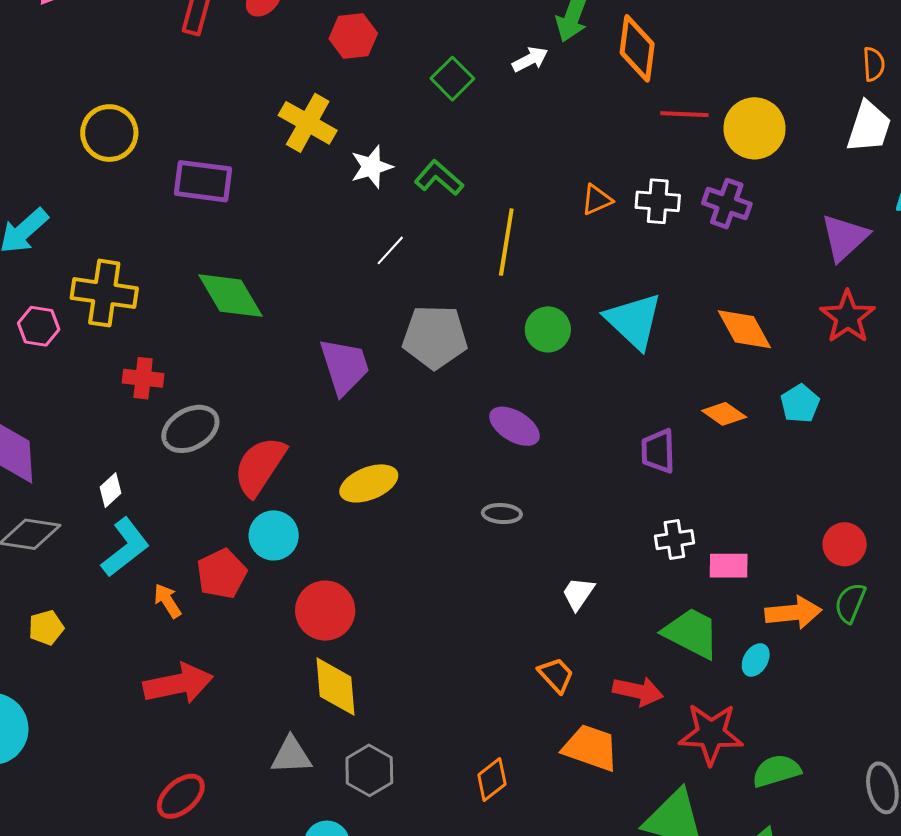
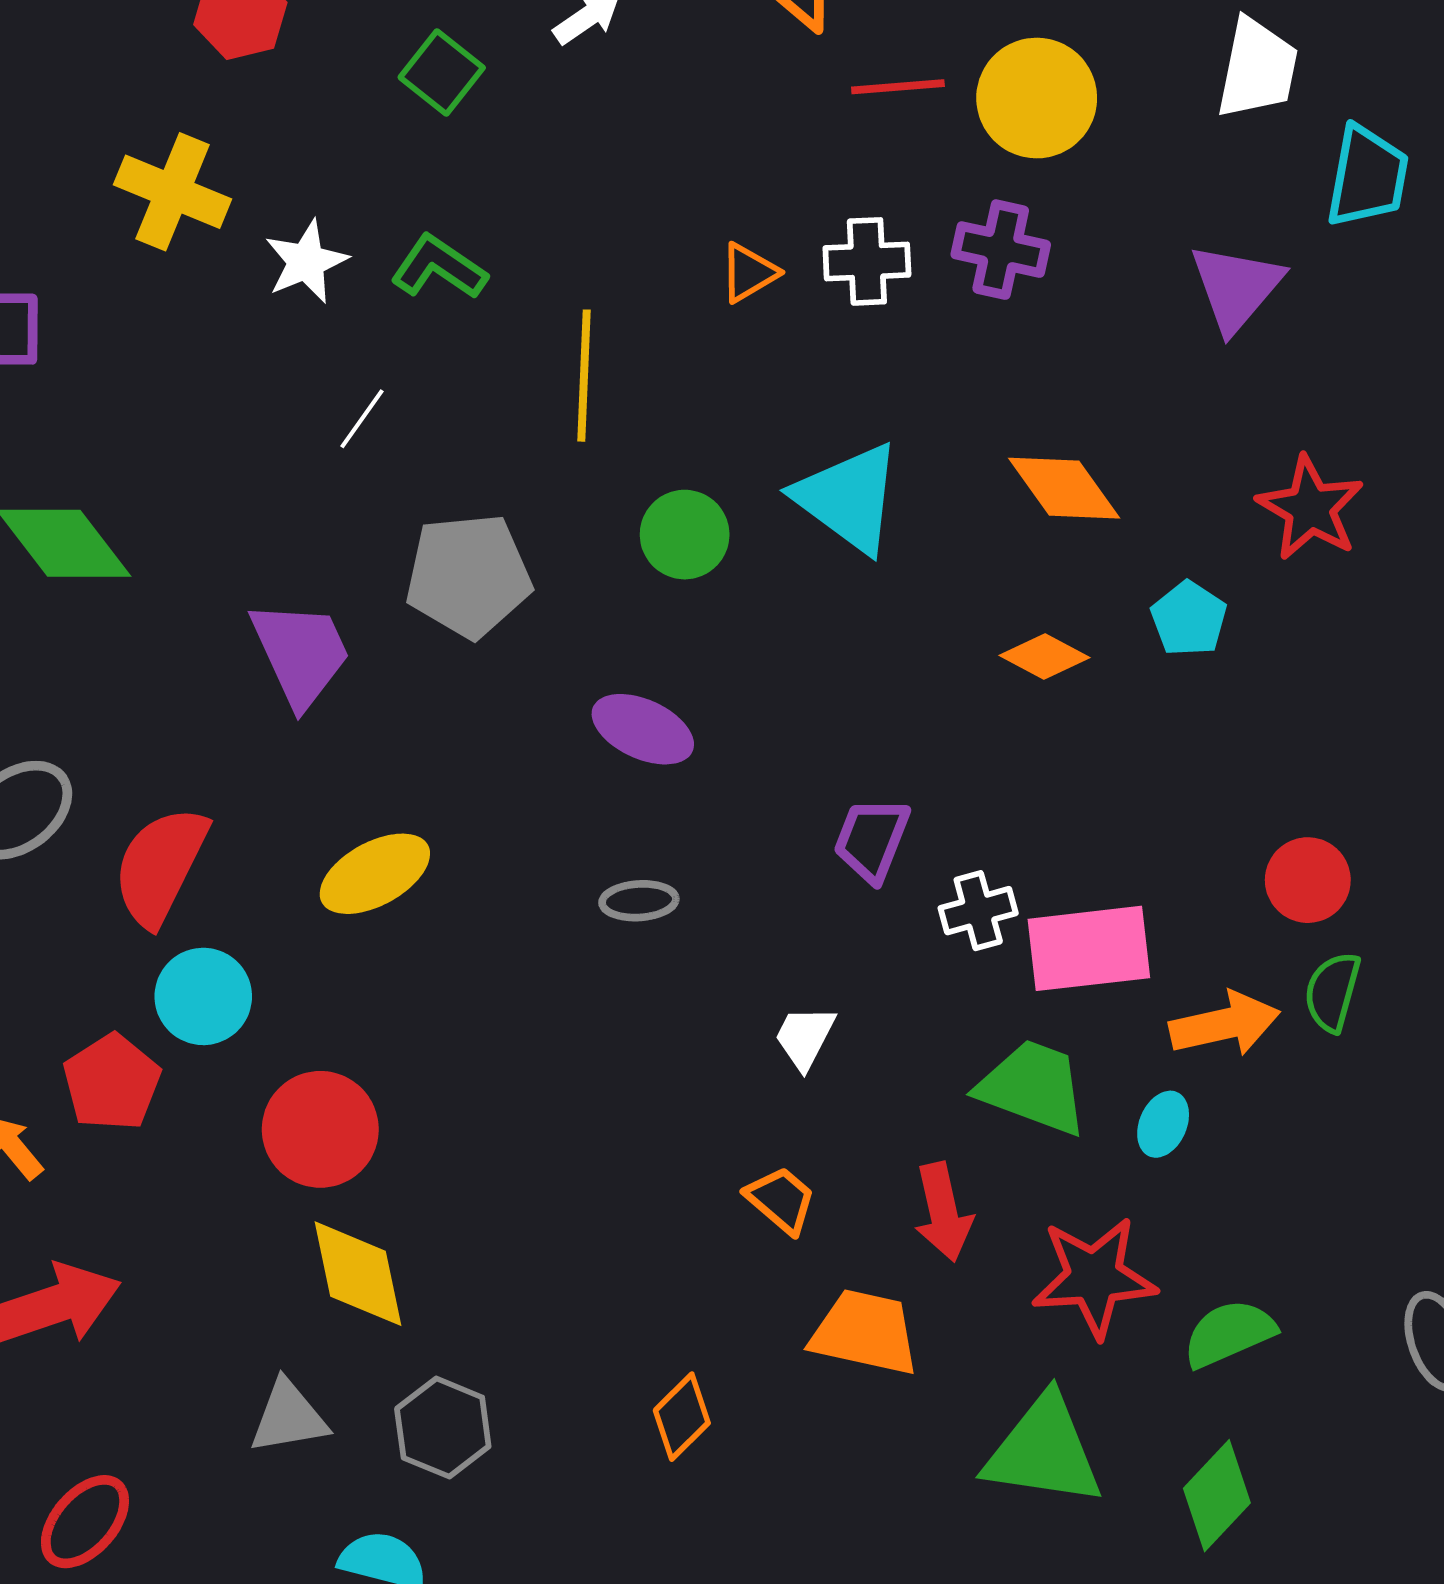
red star: (848, 317) -> (1310, 508), moved
purple trapezoid: (658, 451) -> (872, 840), moved, turned 30
pink rectangle: (729, 566) -> (1089, 948), size x1.6
red arrow: (638, 691) -> (943, 1212), turned 72

